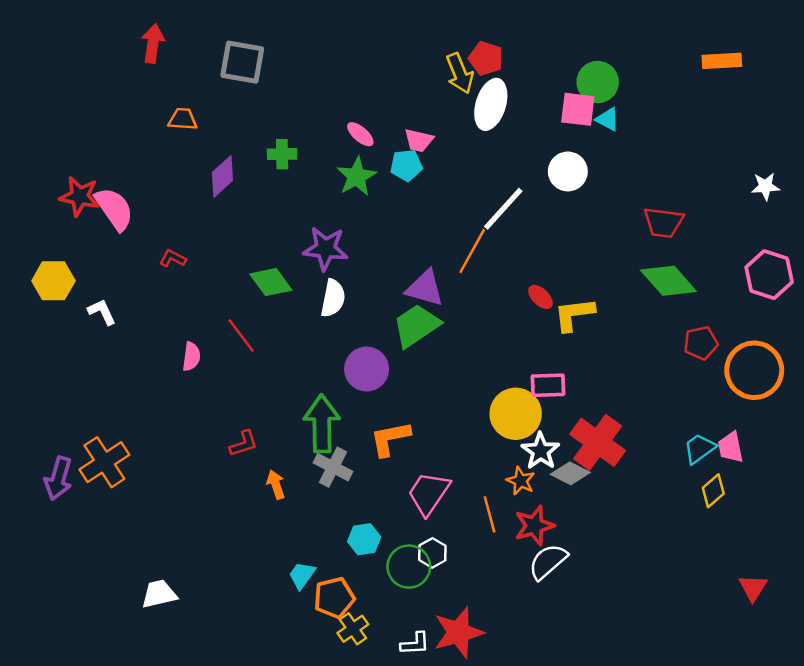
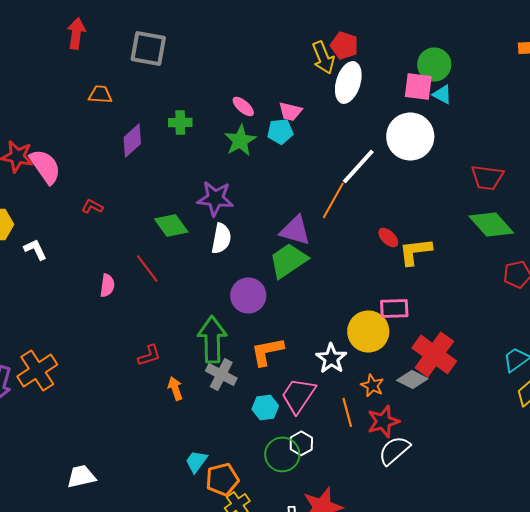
white circle: (568, 171) -> (410, 136), size x1.5
white star: (540, 451) -> (331, 358), moved
cyan hexagon: (364, 539) -> (265, 407), moved

